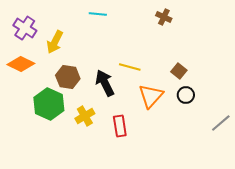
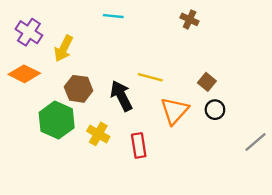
yellow cross: (85, 116) -> (98, 134), turned -30

